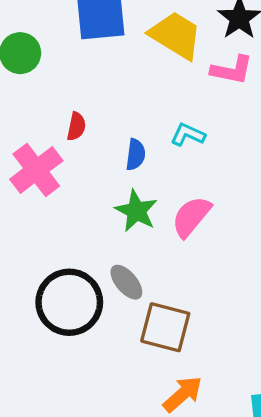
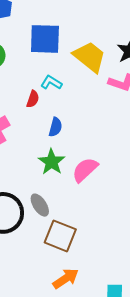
red semicircle: (76, 126) -> (33, 99), moved
cyan L-shape: (188, 135) -> (51, 83), moved

